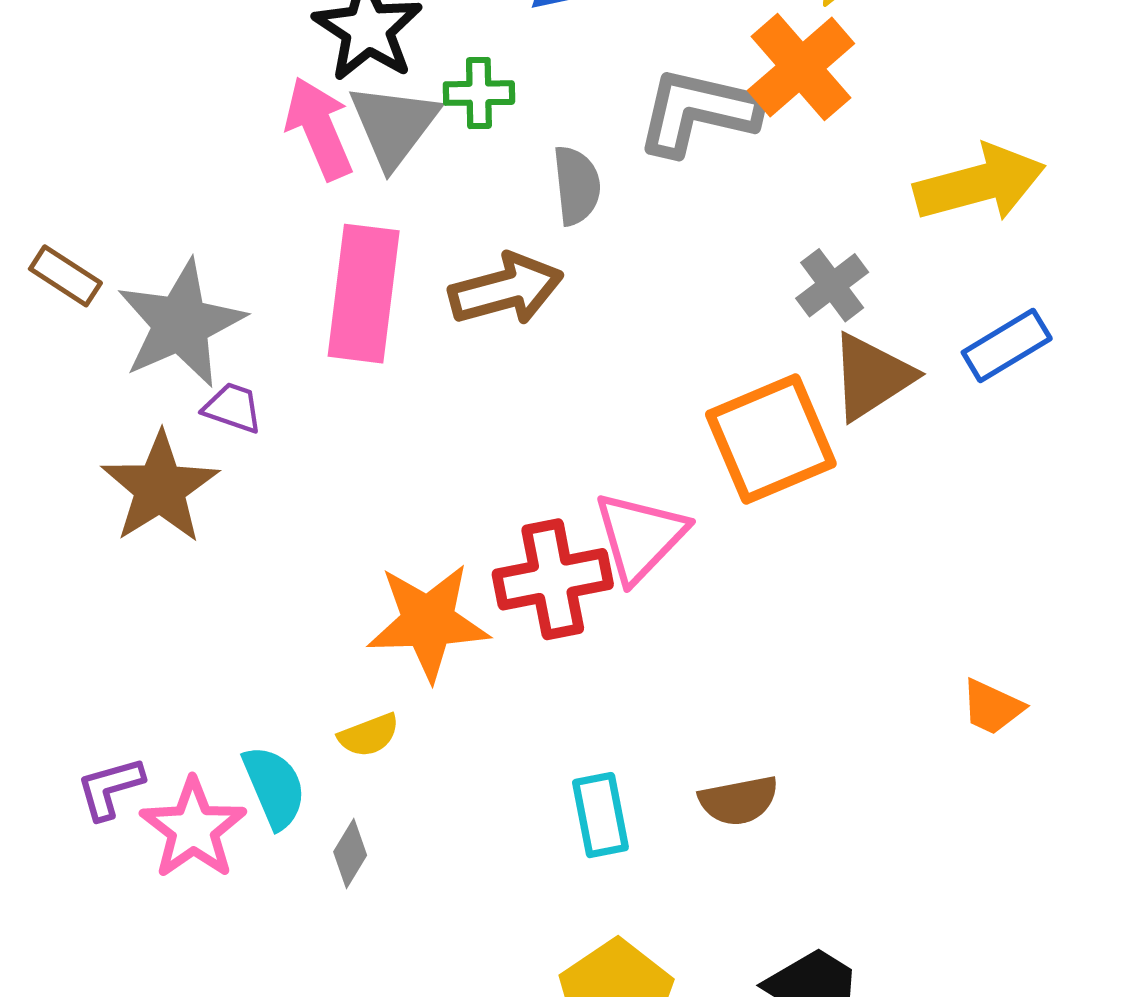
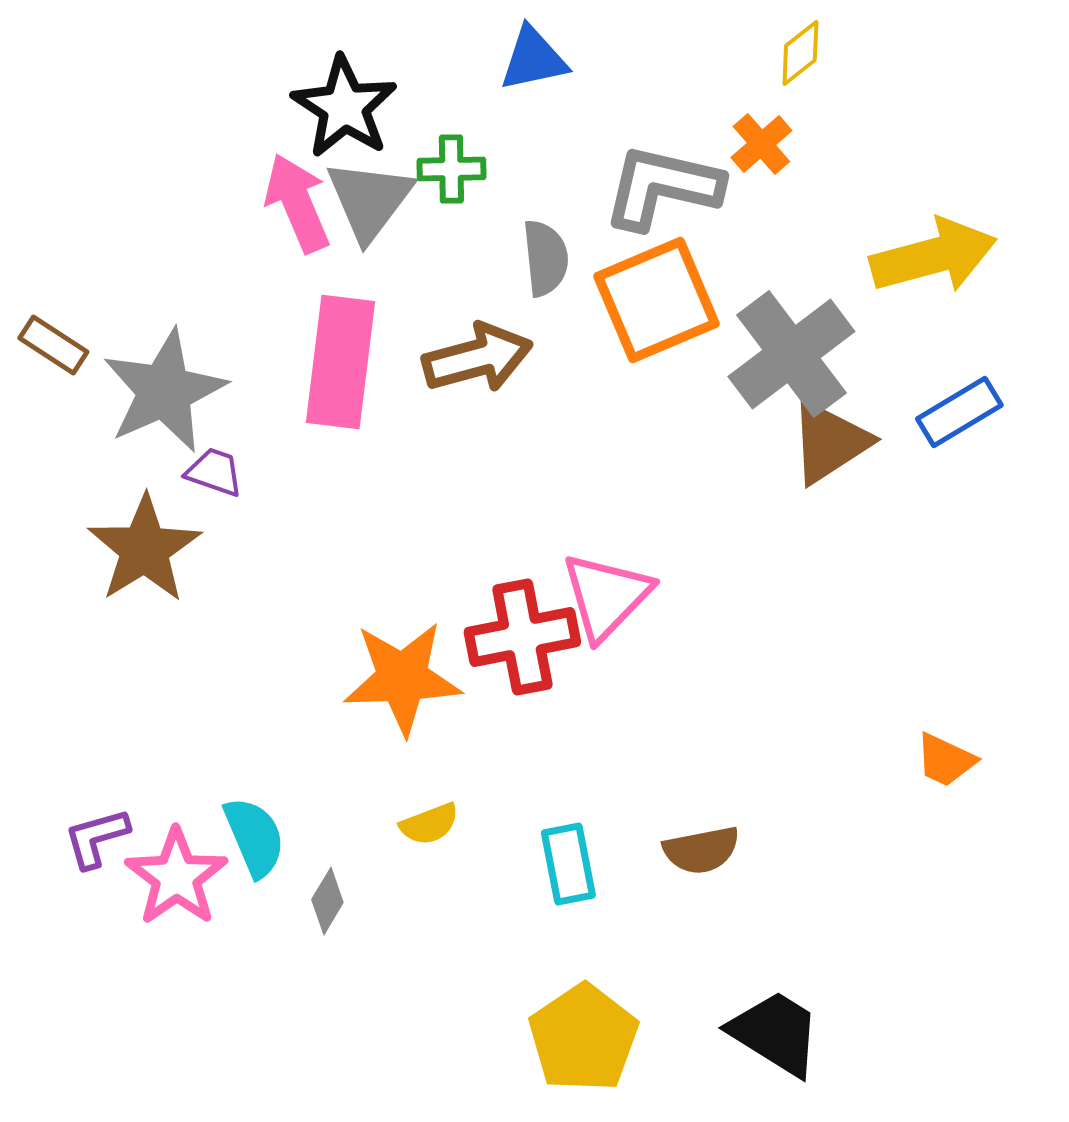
orange cross: (801, 67) -> (761, 144), size x0.6
gray cross: (832, 285) -> (791, 354), size x1.8
orange square: (771, 439) -> (656, 300), moved
yellow semicircle: (369, 735) -> (429, 824), moved

